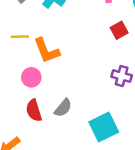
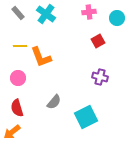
pink circle: (31, 77) -> (18, 78), moved
red semicircle: (34, 110) -> (17, 108), moved

